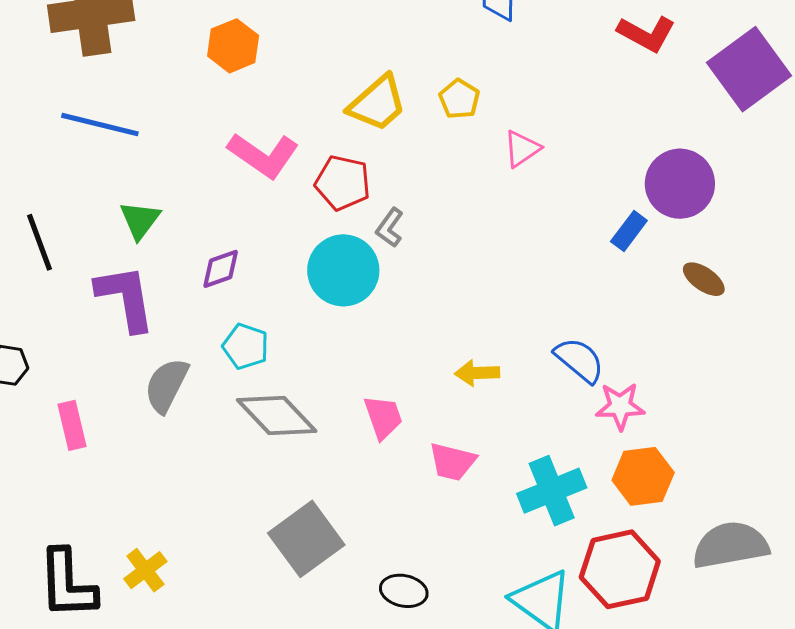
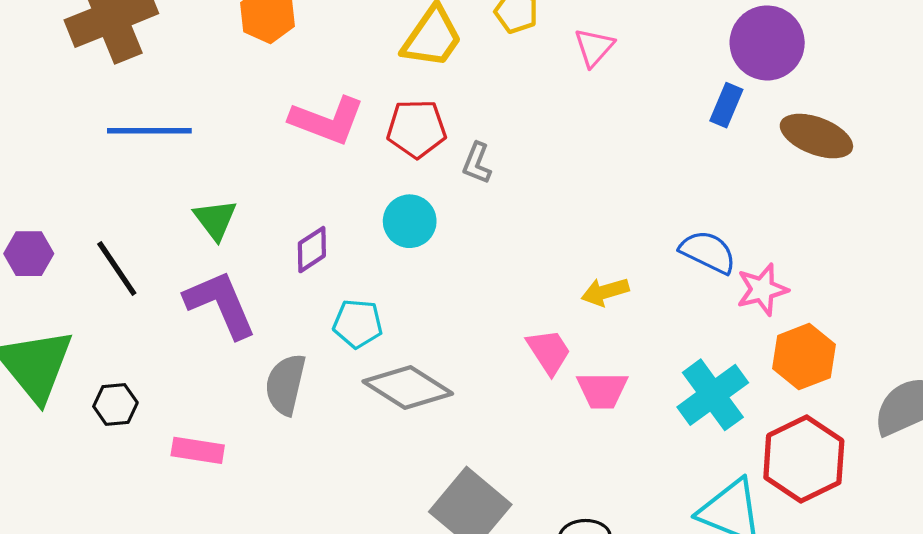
cyan circle: (343, 270) -> (410, 221), moved, size x0.7
brown ellipse: (704, 279) -> (816, 136), size x1.5
pink trapezoid: (383, 417) -> (549, 352), moved
pink rectangle: (72, 425) -> (198, 450), turned -54

